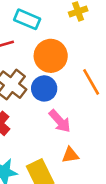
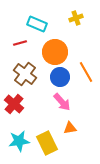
blue circle: (44, 88) -> (60, 77), moved

